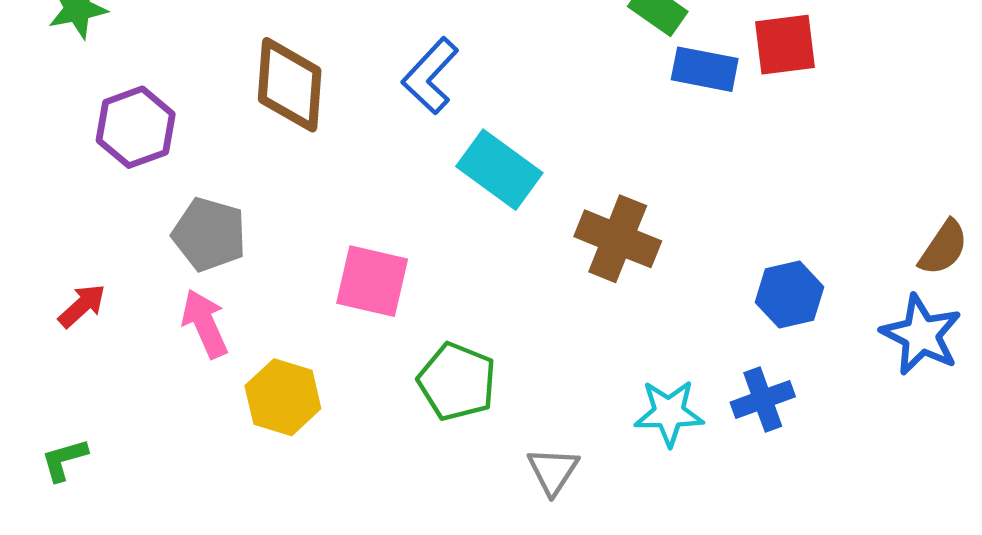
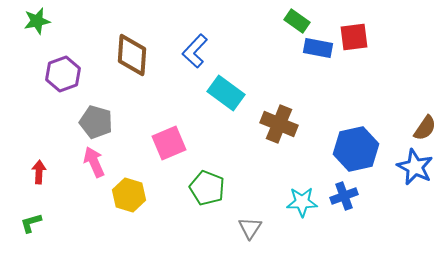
pink square: (372, 281) -> (169, 143), turned -36
blue hexagon: (790, 295) -> (356, 149), size x1.5
red arrow: (82, 306) -> (39, 172), moved, turned -45

